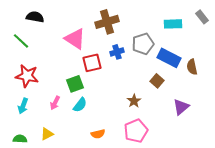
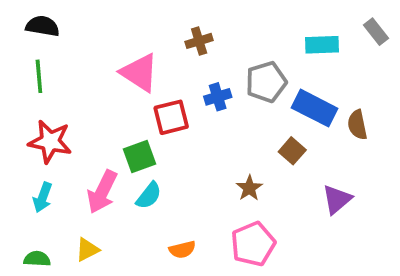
black semicircle: (35, 17) -> (43, 26), moved
brown cross: (107, 22) -> (199, 41), size x0.6
green line: (21, 41) -> (39, 76), turned 42
pink arrow: (55, 103) -> (102, 192), size x1.6

